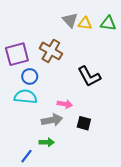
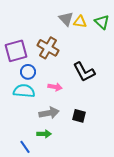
green triangle: (108, 23) -> (102, 22), turned 35
pink arrow: (65, 104) -> (55, 87), moved
blue line: (27, 156) -> (25, 147), turned -72

